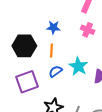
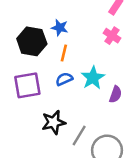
blue star: (53, 27) -> (60, 28), moved

